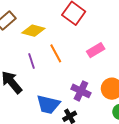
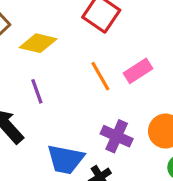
orange line: (56, 53) -> (100, 76), moved

